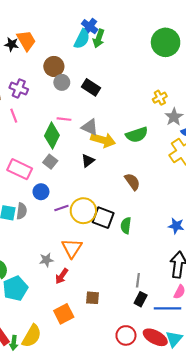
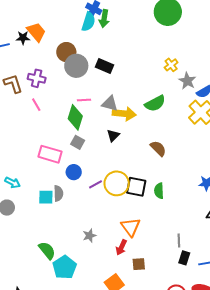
gray circle: (62, 82) -> (76, 66), size x1.5
orange triangle: (72, 248) -> (131, 227), moved
red arrow: (62, 276) -> (121, 247), moved

